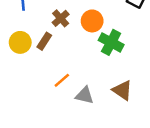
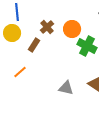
yellow circle: (20, 42) -> (12, 33), moved
orange line: (62, 80) -> (20, 72), moved

